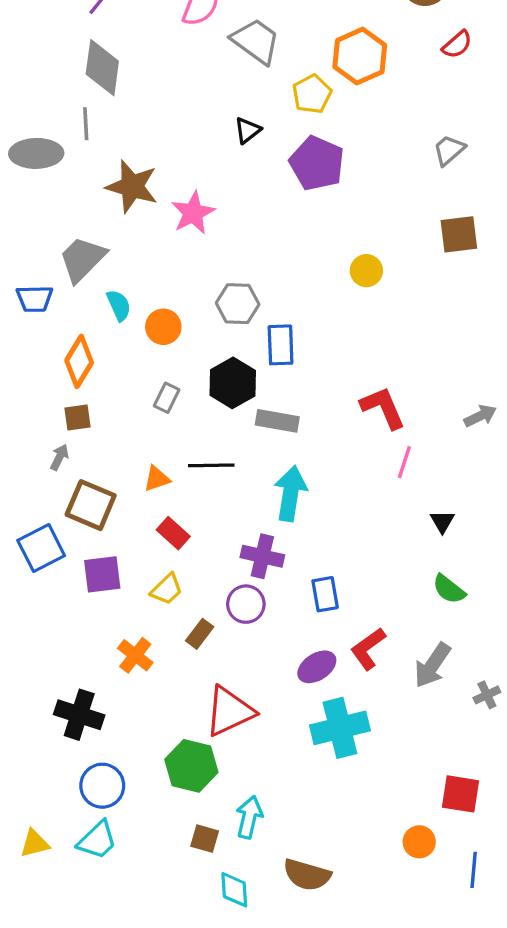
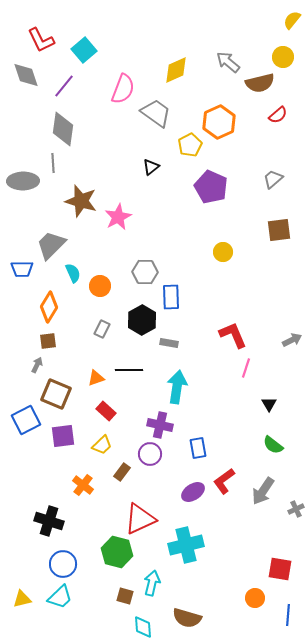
purple pentagon: (317, 163) -> (211, 187), moved
gray rectangle: (277, 421) -> (169, 343), size x0.7
cyan cross: (340, 728) -> (186, 545), moved

